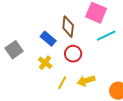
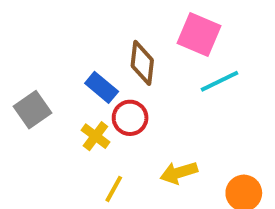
red circle: (73, 54) -> (130, 118), moved
yellow line: (62, 83) -> (114, 189), moved

